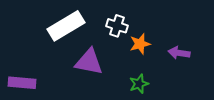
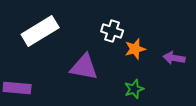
white rectangle: (66, 26) -> (40, 31), moved

